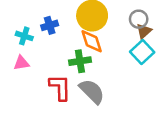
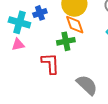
cyan cross: (24, 36) -> (19, 22), size x1.5
gray semicircle: (92, 91) -> (87, 85), moved

